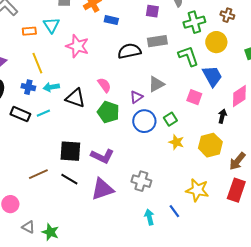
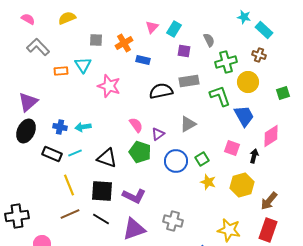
yellow line: (37, 63) -> (69, 185), moved
purple triangle: (136, 97) -> (158, 134), moved
pink square: (194, 97) -> (232, 148), moved
black triangle: (75, 98) -> (107, 158), moved

